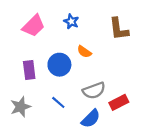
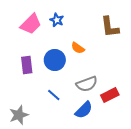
blue star: (71, 21) -> (57, 20), moved
gray star: (21, 107) -> (19, 115), moved

